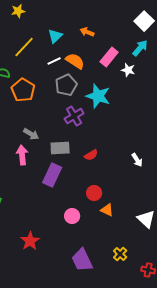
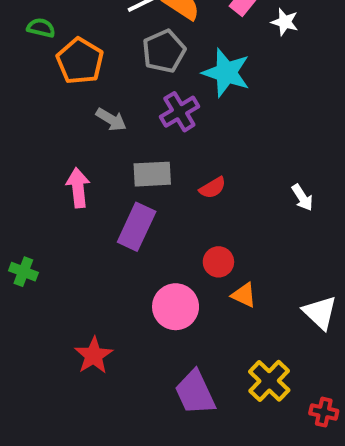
gray arrow: (31, 134) -> (111, 119), moved
pink circle: (72, 216) -> (176, 307), size x1.5
yellow cross: (120, 254) -> (269, 381), size x1.5

